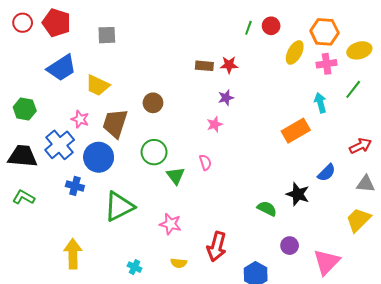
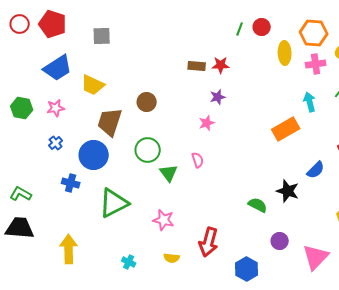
yellow ellipse: (295, 52) -> (285, 53), turned -30
pink star: (80, 119) -> (56, 108), moved, turned -30
blue cross: (60, 145) -> (56, 143), size x0.5
black trapezoid: (23, 156) -> (20, 228), moved

